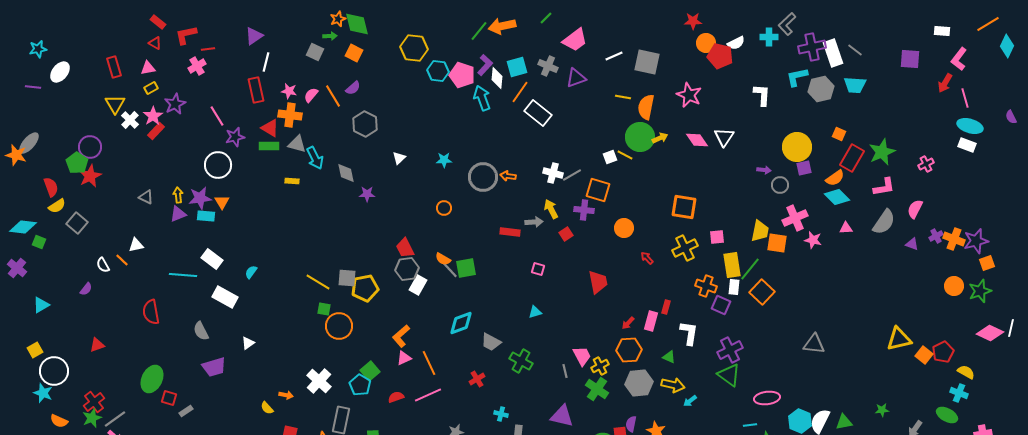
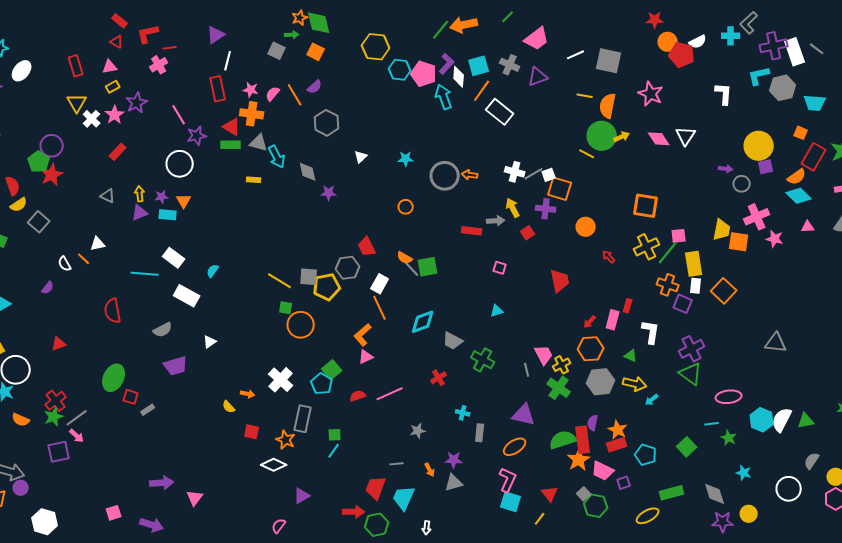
cyan trapezoid: (855, 85) -> (815, 103), moved
red rectangle: (156, 131) -> (118, 152), moved
white square: (610, 157) -> (549, 175), moved
purple star: (200, 198) -> (162, 197), size x0.6
gray hexagon: (407, 269) -> (348, 268), moved
green line: (750, 269) -> (668, 253), moved
gray semicircle: (201, 331) -> (163, 330), turned -90
orange line: (429, 363) -> (380, 308), moved

